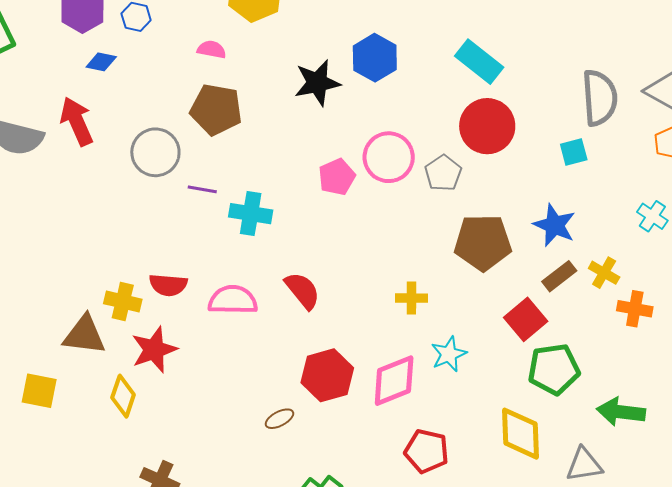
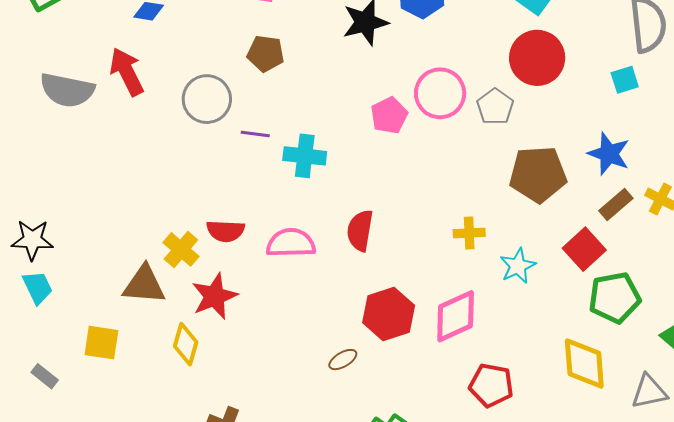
brown pentagon: (216, 110) -> (266, 54), size x0.7
red semicircle: (303, 291) -> (360, 230), turned -129
yellow cross: (123, 301) -> (181, 249), turned 30
cyan star: (449, 354) -> (518, 266), moved

